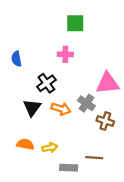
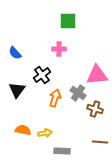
blue semicircle: (16, 59) -> (15, 53), turned -32
black triangle: (32, 108) -> (17, 90), moved
orange arrow: (61, 109) -> (55, 98), turned -90
brown line: (94, 158) -> (100, 142), moved

